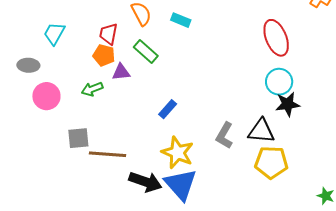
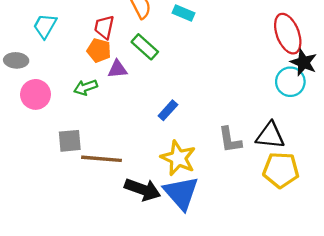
black star: (288, 104) -> (304, 62), moved, turned 30
gray L-shape: (224, 135) -> (230, 140), turned -40

